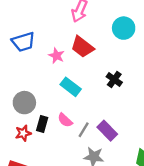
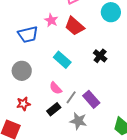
blue trapezoid: (23, 42) -> (28, 34), moved
pink star: (56, 56) -> (51, 20), moved
black rectangle: (42, 124) -> (54, 109), moved, turned 32
red star: (23, 133) -> (23, 104), moved

